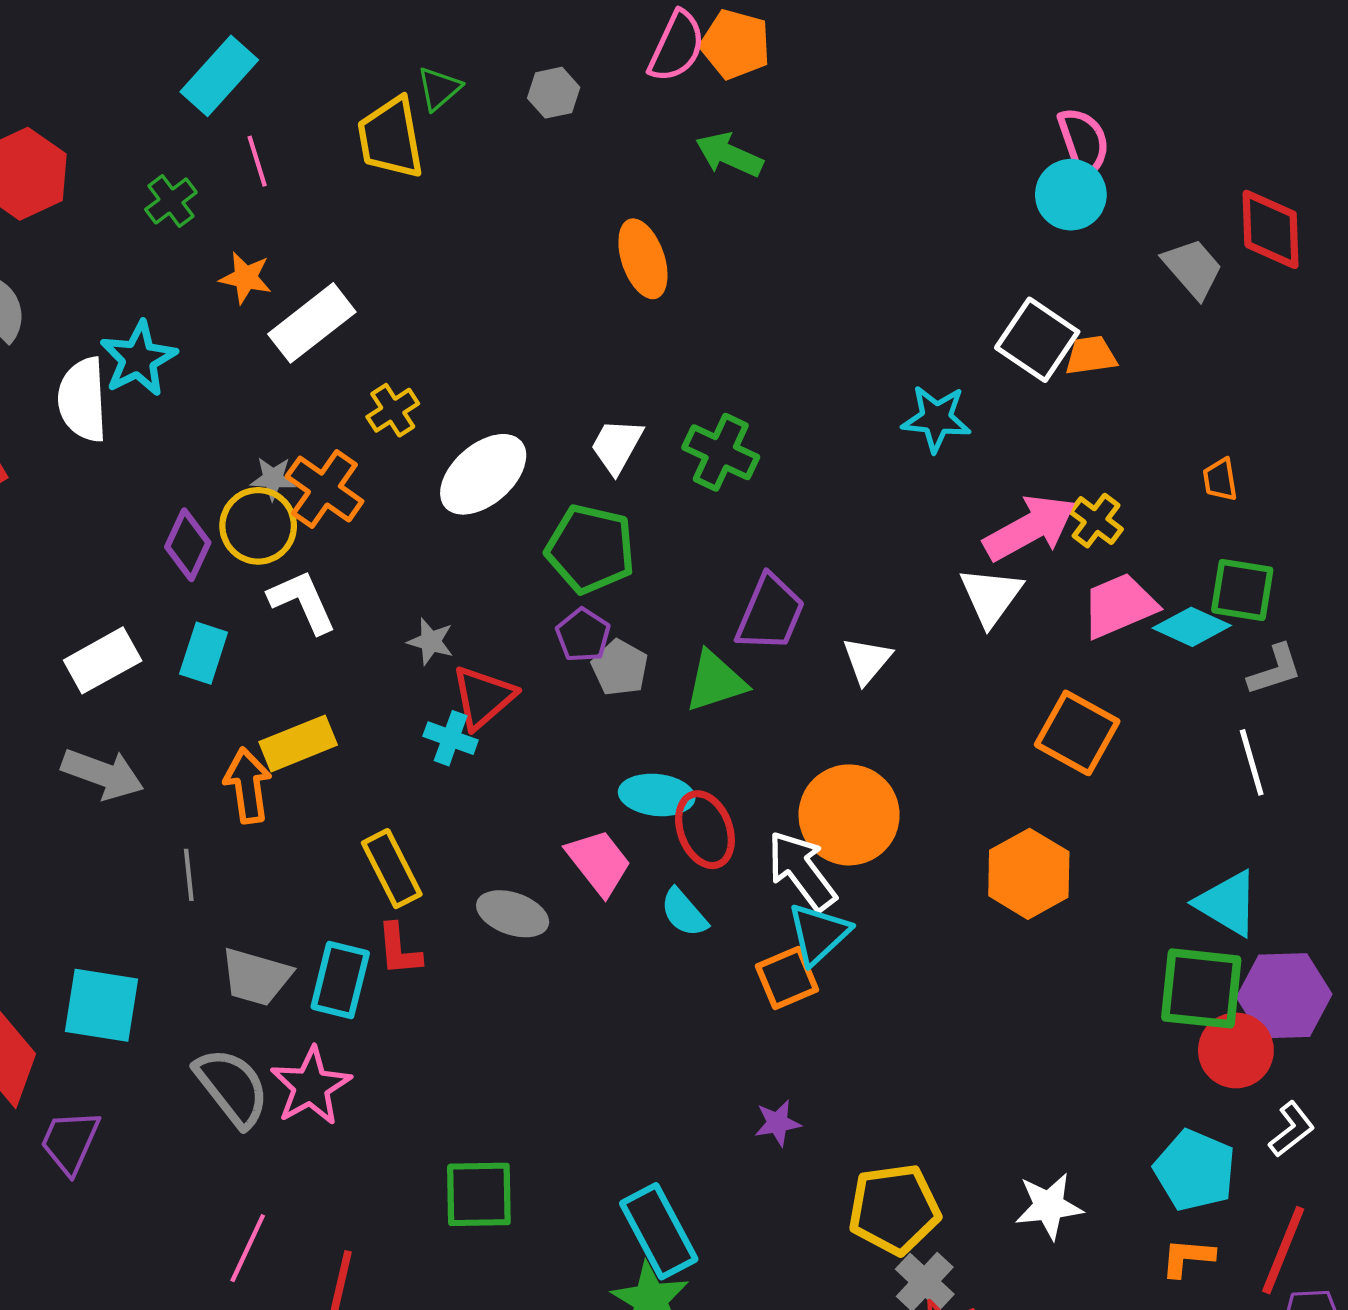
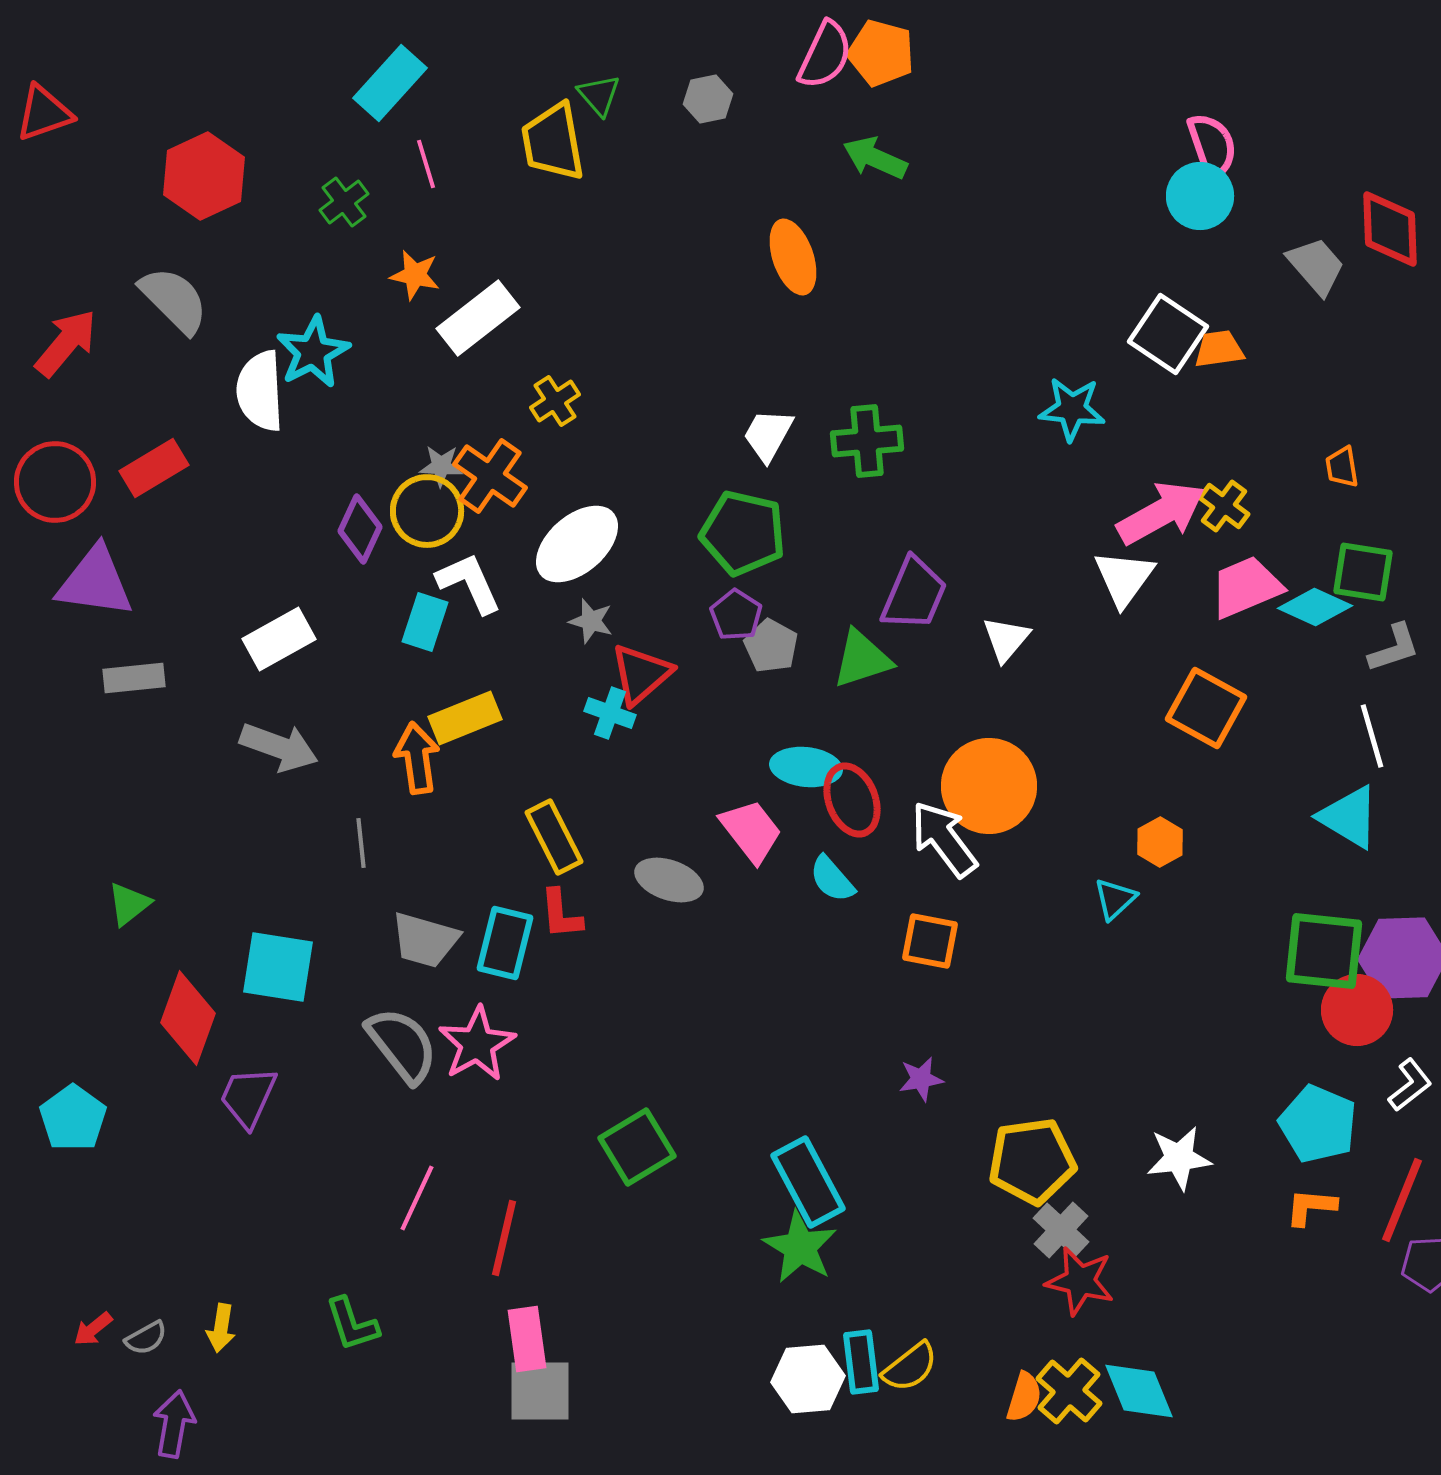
green triangle: (439, 88) -> (599, 95), turned -30
green cross: (721, 452) -> (867, 441), turned -30
white ellipse: (483, 474) -> (577, 544), moved
cyan rectangle: (204, 653) -> (425, 622), moved
orange hexagon: (1029, 874) -> (1160, 842), size x0.6
cyan triangle: (1227, 903) -> (1349, 817), moved
cyan triangle: (819, 934) -> (1115, 899), moved, size x0.7
orange square: (787, 978) -> (930, 941), turned 34
green square: (479, 1194) -> (637, 1147), turned -30

